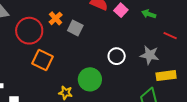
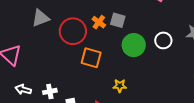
orange cross: (56, 18) -> (99, 22), moved
green circle: (90, 79) -> (134, 45), moved

